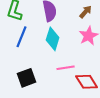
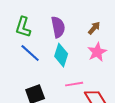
blue line: (22, 37) -> (30, 53), turned -70

